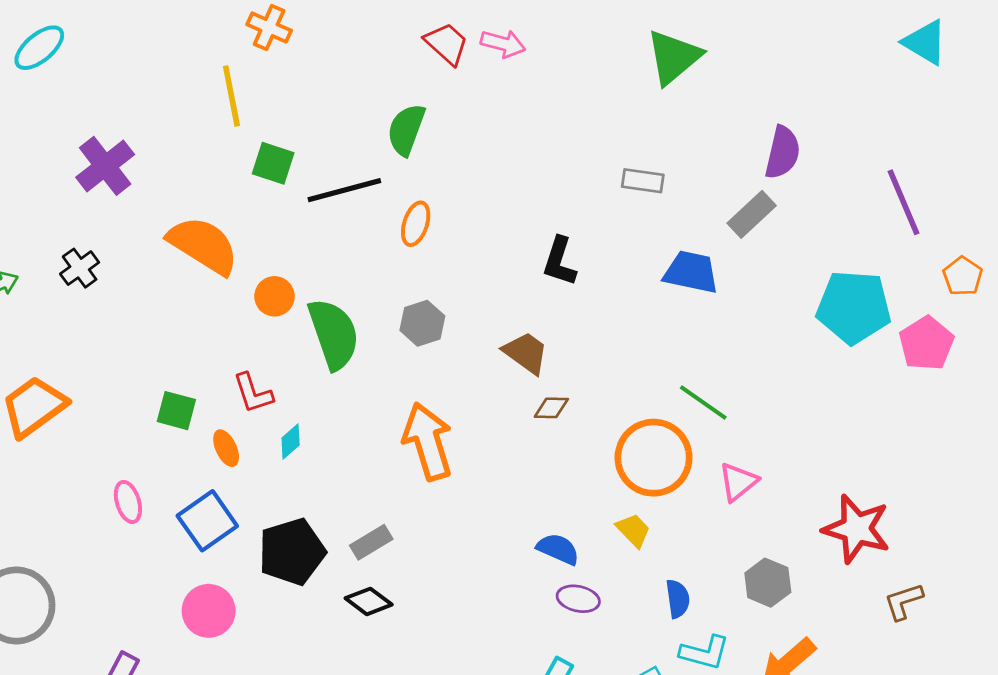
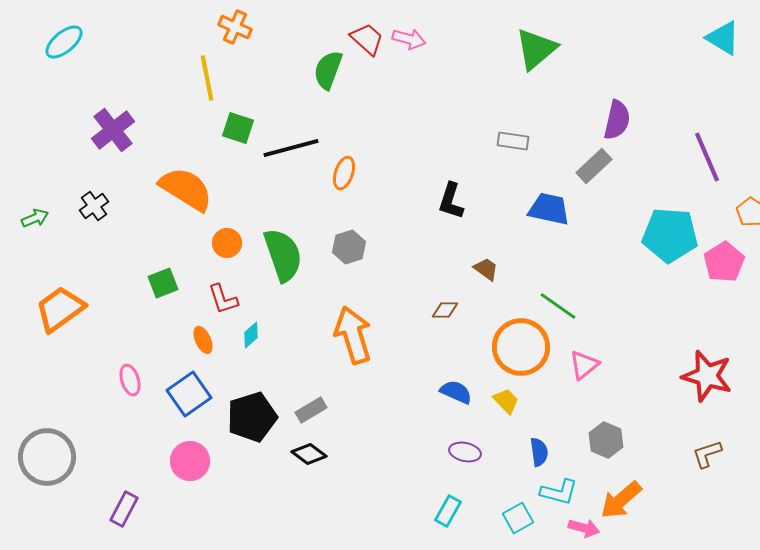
green semicircle: (406, 130) -> (328, 70), moved
orange circle: (274, 296) -> (227, 243), moved
brown trapezoid: (526, 353) -> (486, 269), moved, size x0.7
green square: (176, 411) -> (163, 283), moved, turned -36
red star: (856, 529) -> (707, 376), moved
blue semicircle: (558, 549) -> (456, 392), moved

